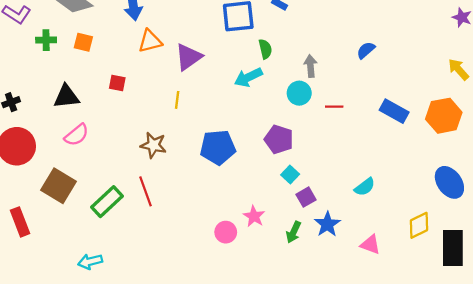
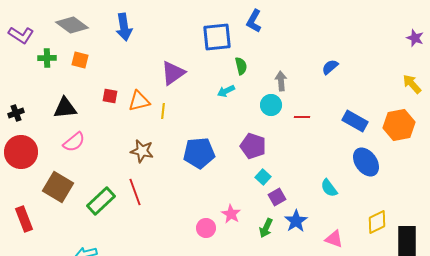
orange triangle: (150, 41) -> (139, 101), moved
cyan arrow: (248, 77) -> (226, 91), size x0.7
blue ellipse: (449, 182) -> (366, 162), moved
cyan semicircle: (365, 187) -> (329, 188), turned 90

